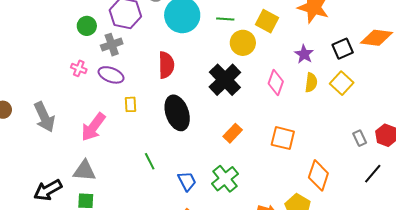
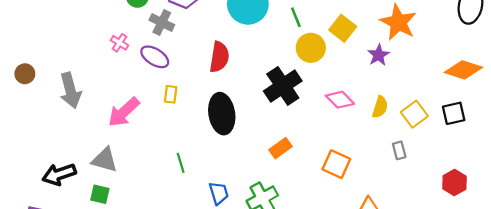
green line: (225, 19) -> (296, 17), turned 54
gray cross: (112, 45) -> (162, 22), turned 35
black square: (343, 49) -> (454, 113), moved
purple star: (304, 54) -> (379, 55), moved
pink diamond: (276, 83) -> (340, 100), turned -75
gray rectangle: (360, 138) -> (399, 150), moved

